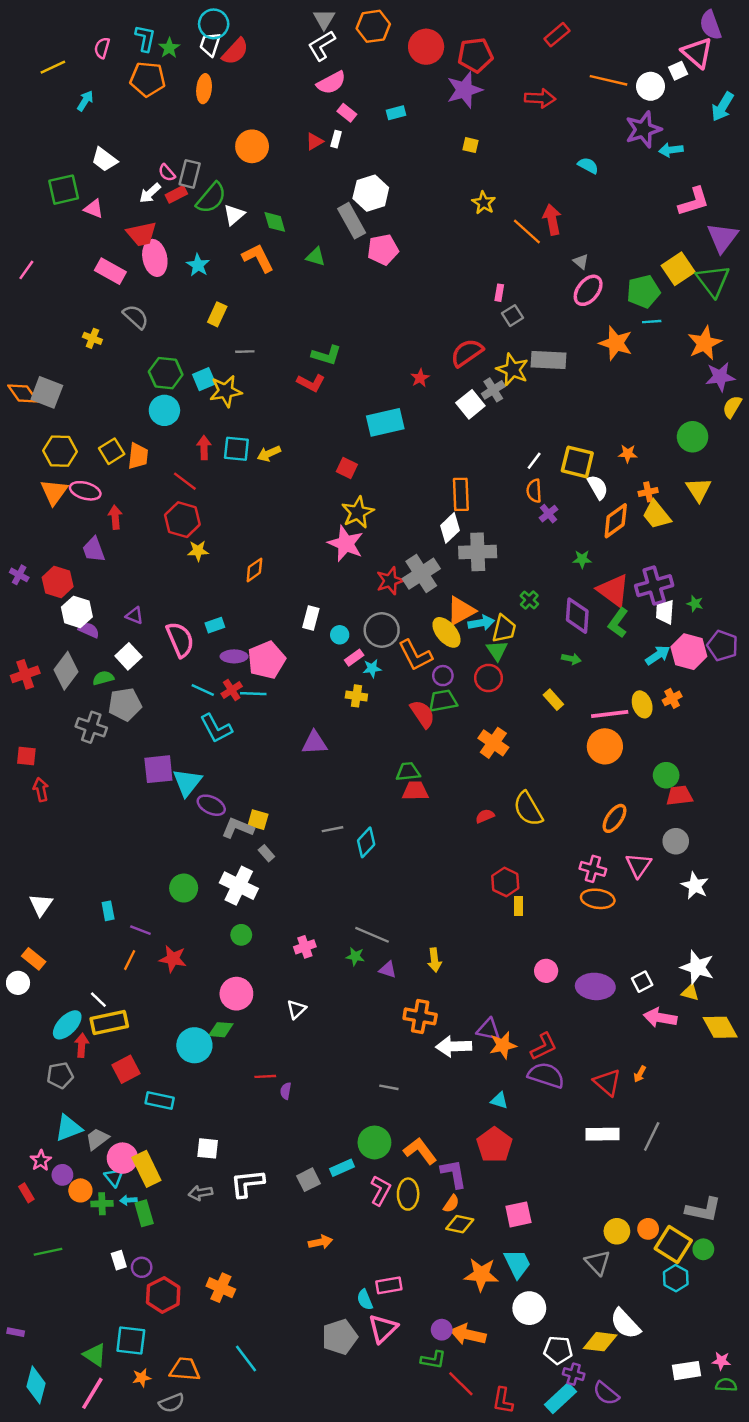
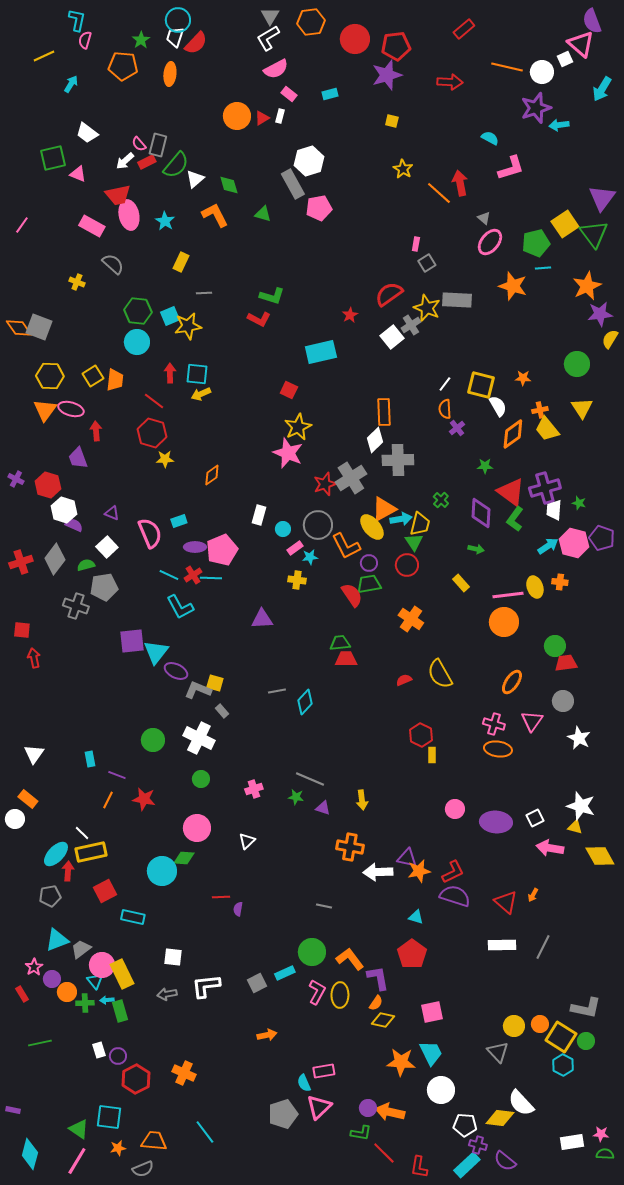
cyan L-shape: (145, 38) -> (77, 20), moved
orange circle: (252, 146) -> (237, 116), moved
pink L-shape: (694, 202) -> (511, 168), moved
yellow arrow: (269, 454) -> (201, 394), moved
orange cross: (672, 698) -> (560, 582), turned 35

